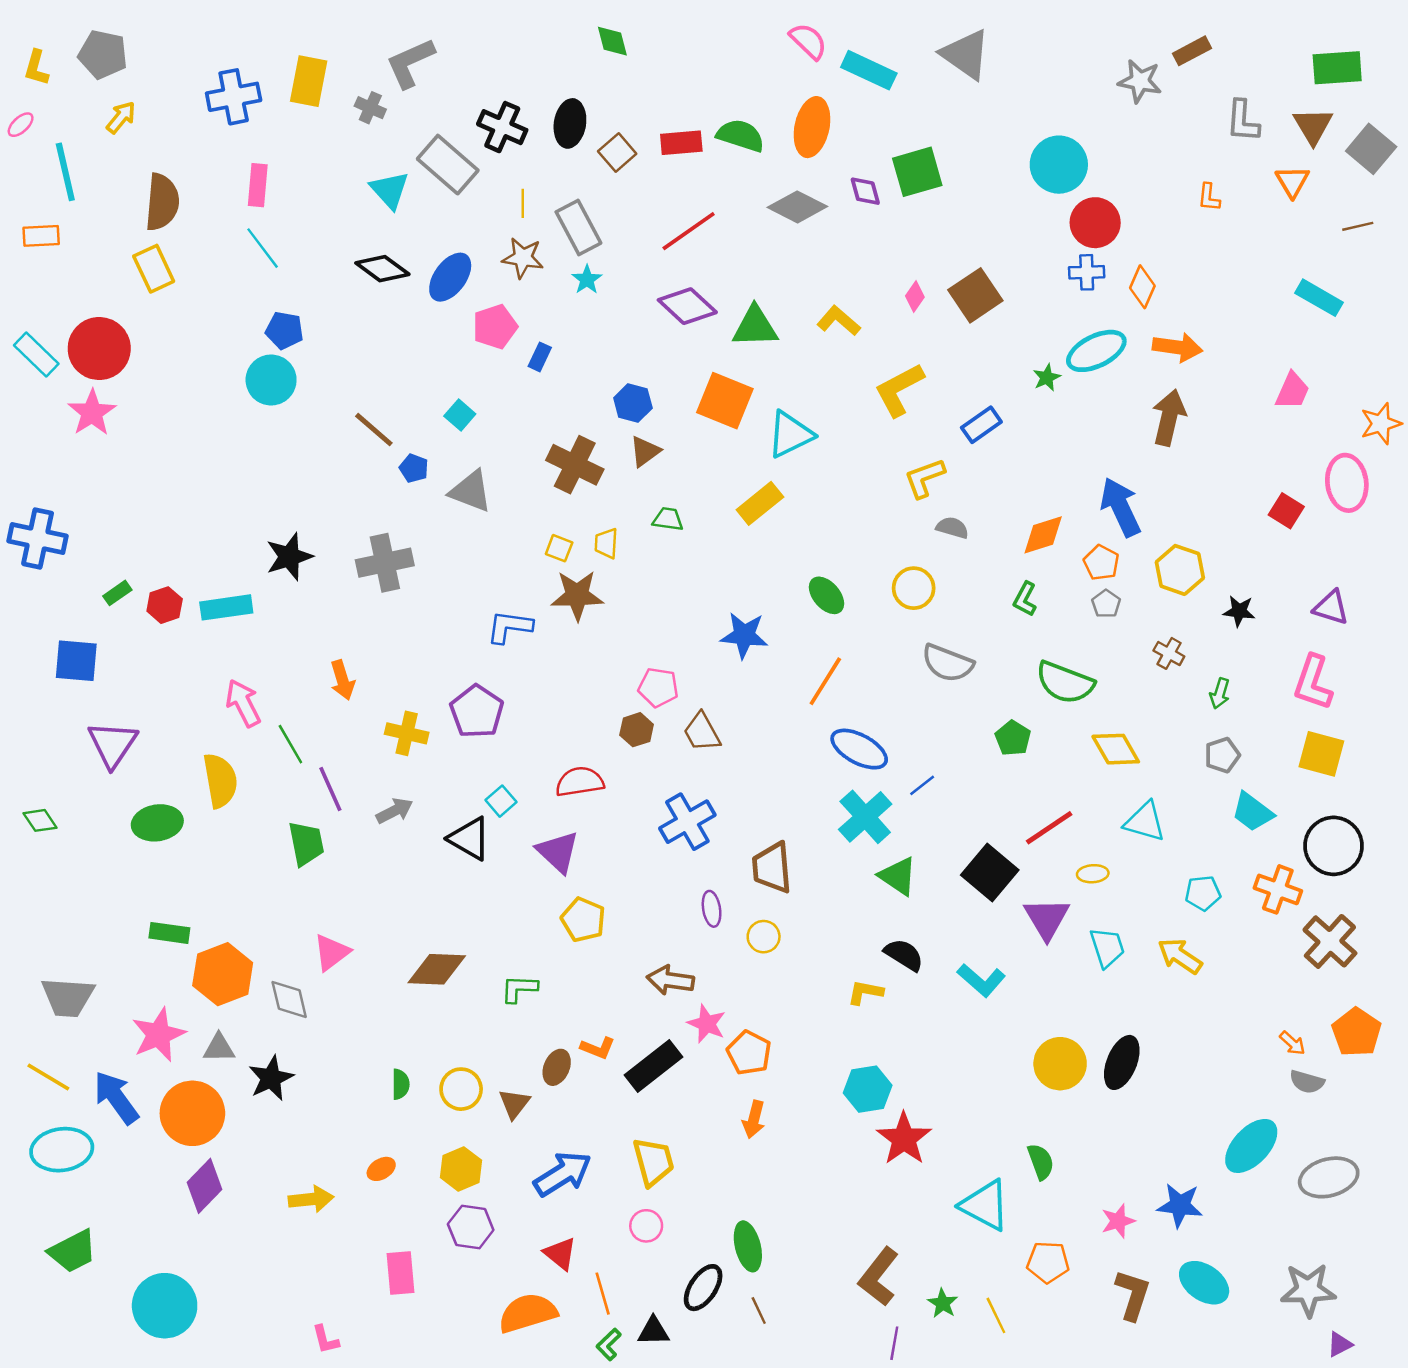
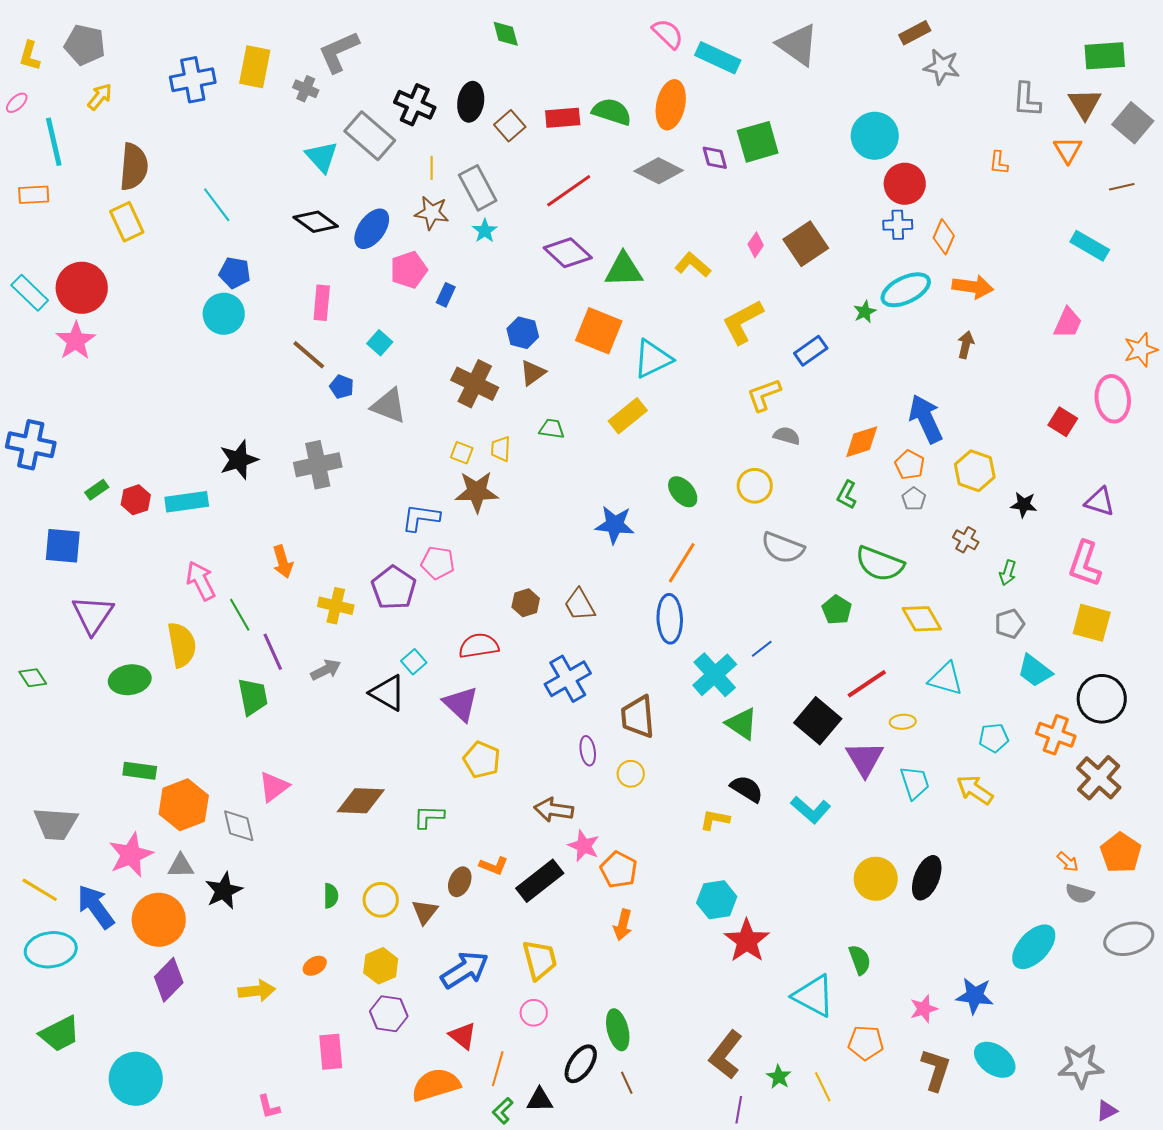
brown rectangle: (1192, 51) -> (915, 33), moved
pink rectangle: (258, 185) -> (322, 303), moved
brown arrow: (1169, 417) -> (966, 345), size x0.6
pink pentagon: (658, 687) -> (438, 563), moved
blue ellipse: (859, 749) -> (670, 619), moved, turned 60
gray ellipse: (1329, 1177) -> (1129, 939), moved
orange line: (603, 1294) -> (498, 1069), turned 32

